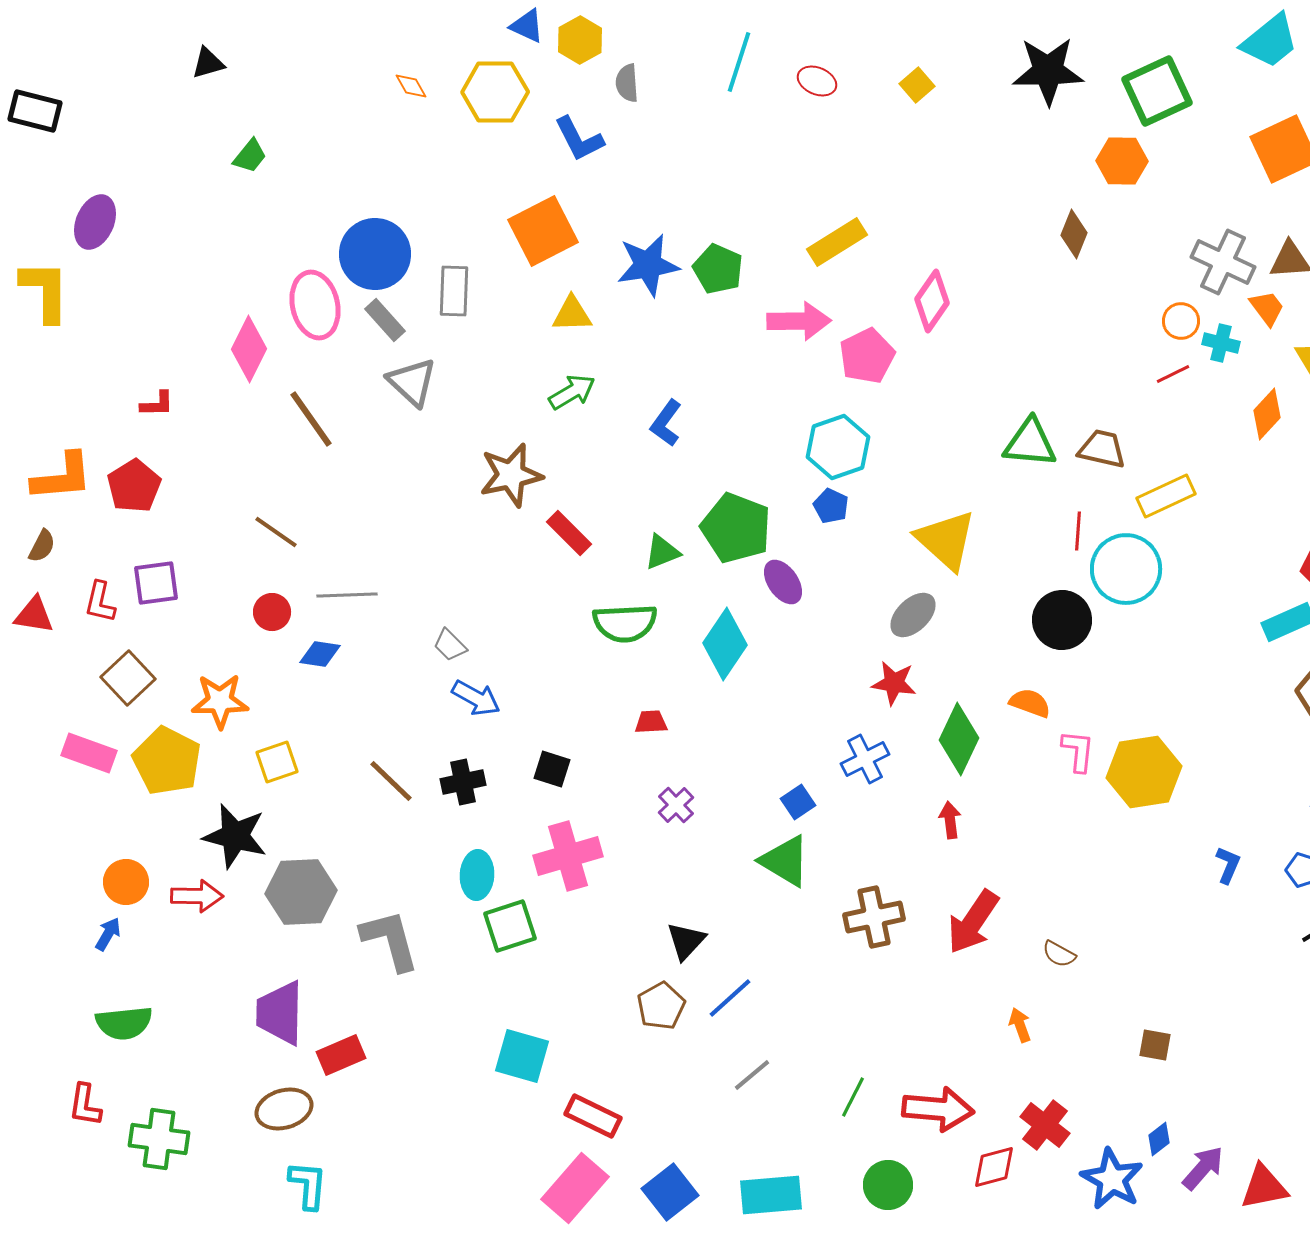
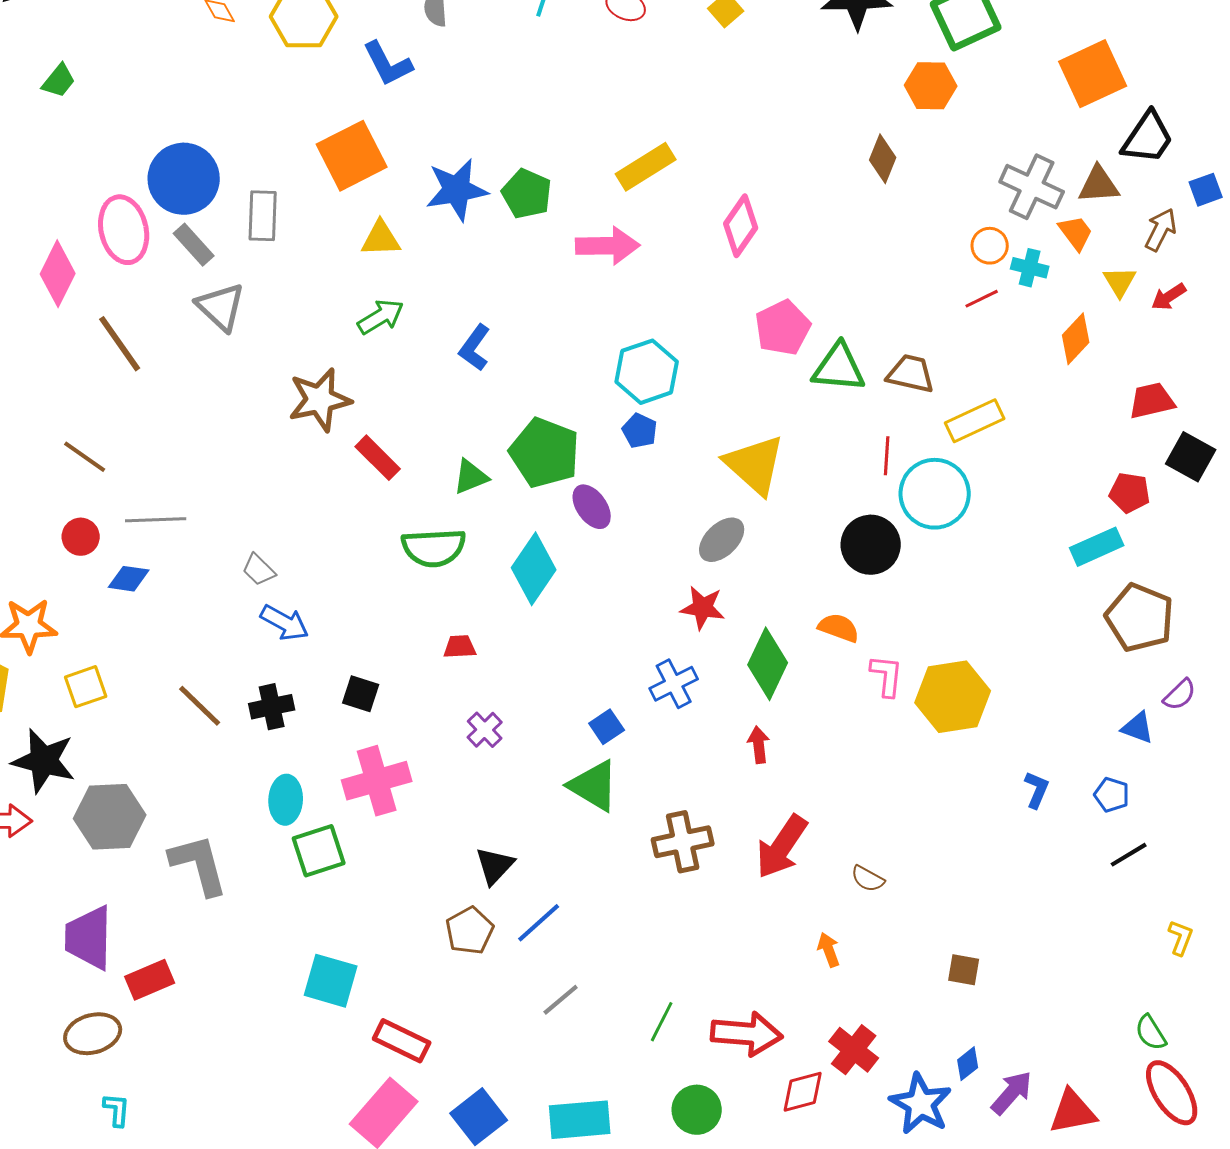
pink pentagon: (867, 356) -> (783, 328), moved
cyan L-shape: (308, 1185) -> (117, 1110), size x0.7

